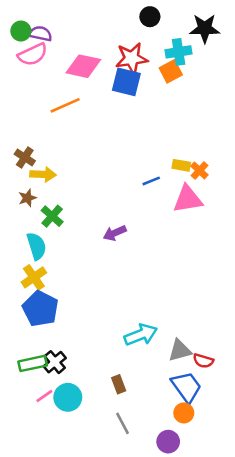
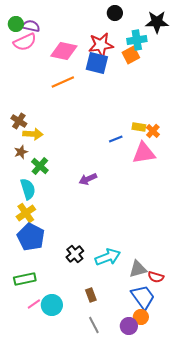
orange line: (65, 105) -> (63, 82), moved
black cross: (55, 362) -> (75, 254), moved
purple circle: (168, 442) -> (129, 326), moved

